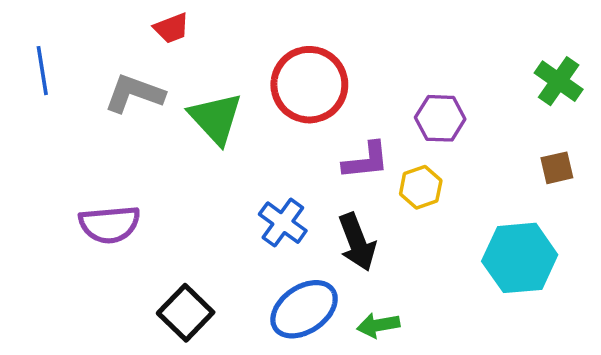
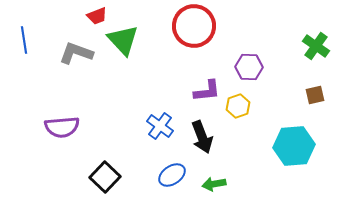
red circle: (309, 85) -> (194, 26), moved
green triangle: (216, 118) -> (123, 40), moved
blue ellipse: (304, 309) -> (172, 175), size x0.7

